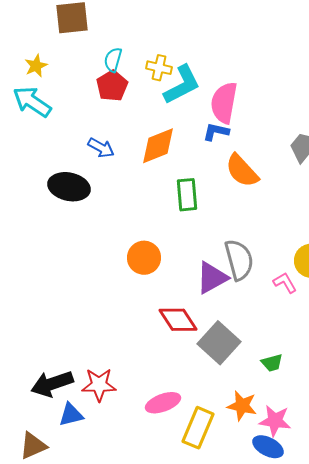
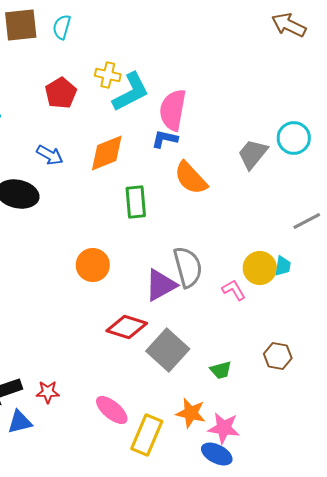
cyan semicircle: (113, 60) -> (62, 27), moved
red diamond: (178, 320) -> (127, 327), turned -39
red star: (99, 385) -> (48, 392), size x0.7
pink ellipse: (163, 403) -> (112, 410), turned 60

